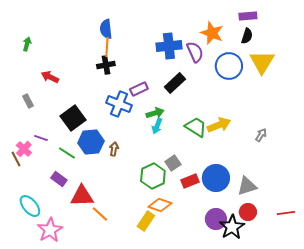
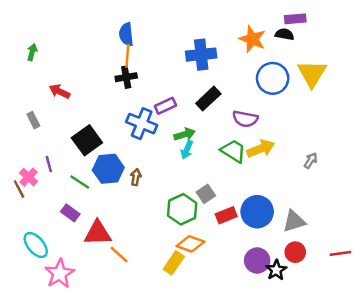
black semicircle: (247, 36) -> (285, 34), moved, turned -98
purple semicircle: (195, 52) -> (245, 119), moved, turned 125
purple line: (41, 138) -> (49, 164), turned 56
black star: (232, 227) -> (276, 270), size x0.7

